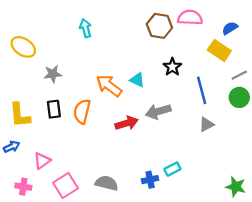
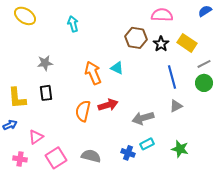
brown hexagon: (159, 26) -> (136, 38), moved
blue semicircle: (230, 28) -> (205, 11), moved
yellow ellipse: (23, 47) -> (25, 16), moved
black star: (172, 67) -> (161, 44), moved
orange arrow: (109, 86) -> (93, 73), turned 30
orange semicircle: (82, 112) -> (83, 111), moved
gray arrow: (158, 112) -> (143, 118), moved
blue cross: (150, 180) -> (128, 153), turned 32
green star: (236, 187) -> (180, 149), moved

